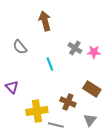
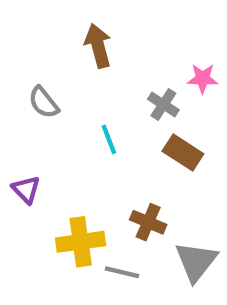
pink star: (94, 52) -> (203, 78), moved
brown rectangle: (92, 89) -> (183, 152), moved
gray triangle: (90, 120) -> (196, 261), size x1.5

